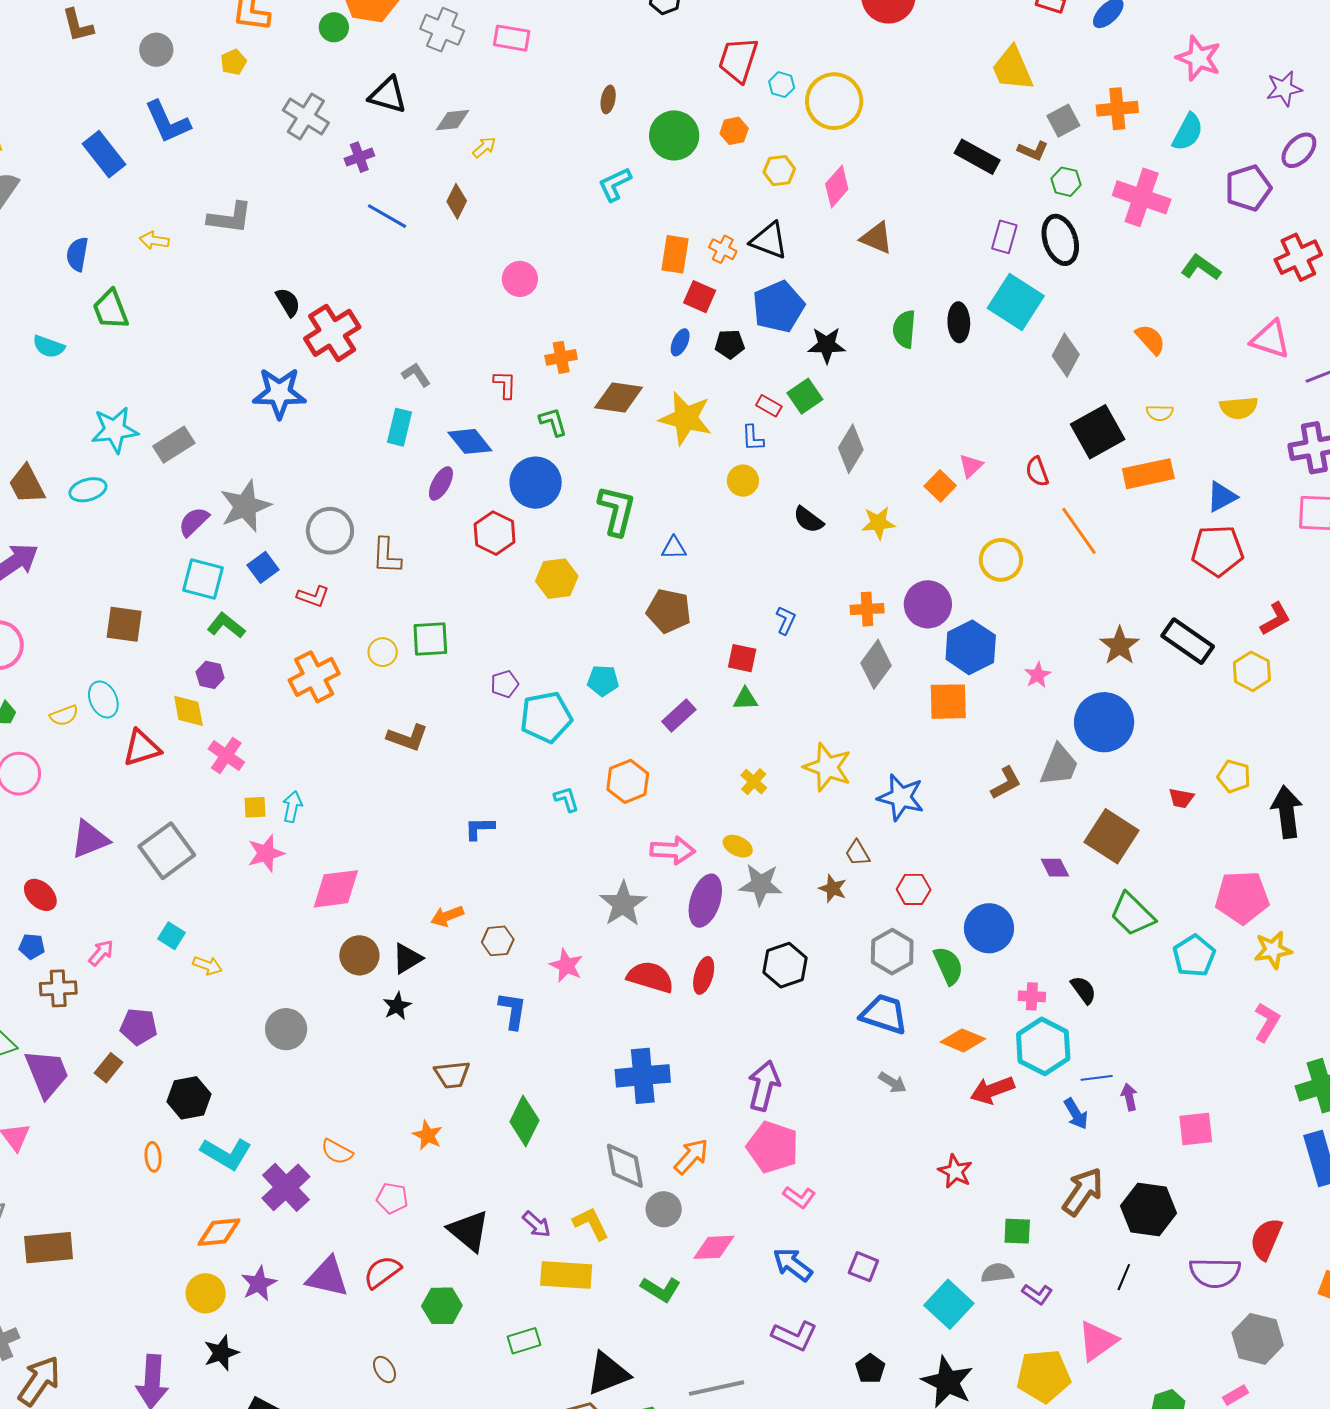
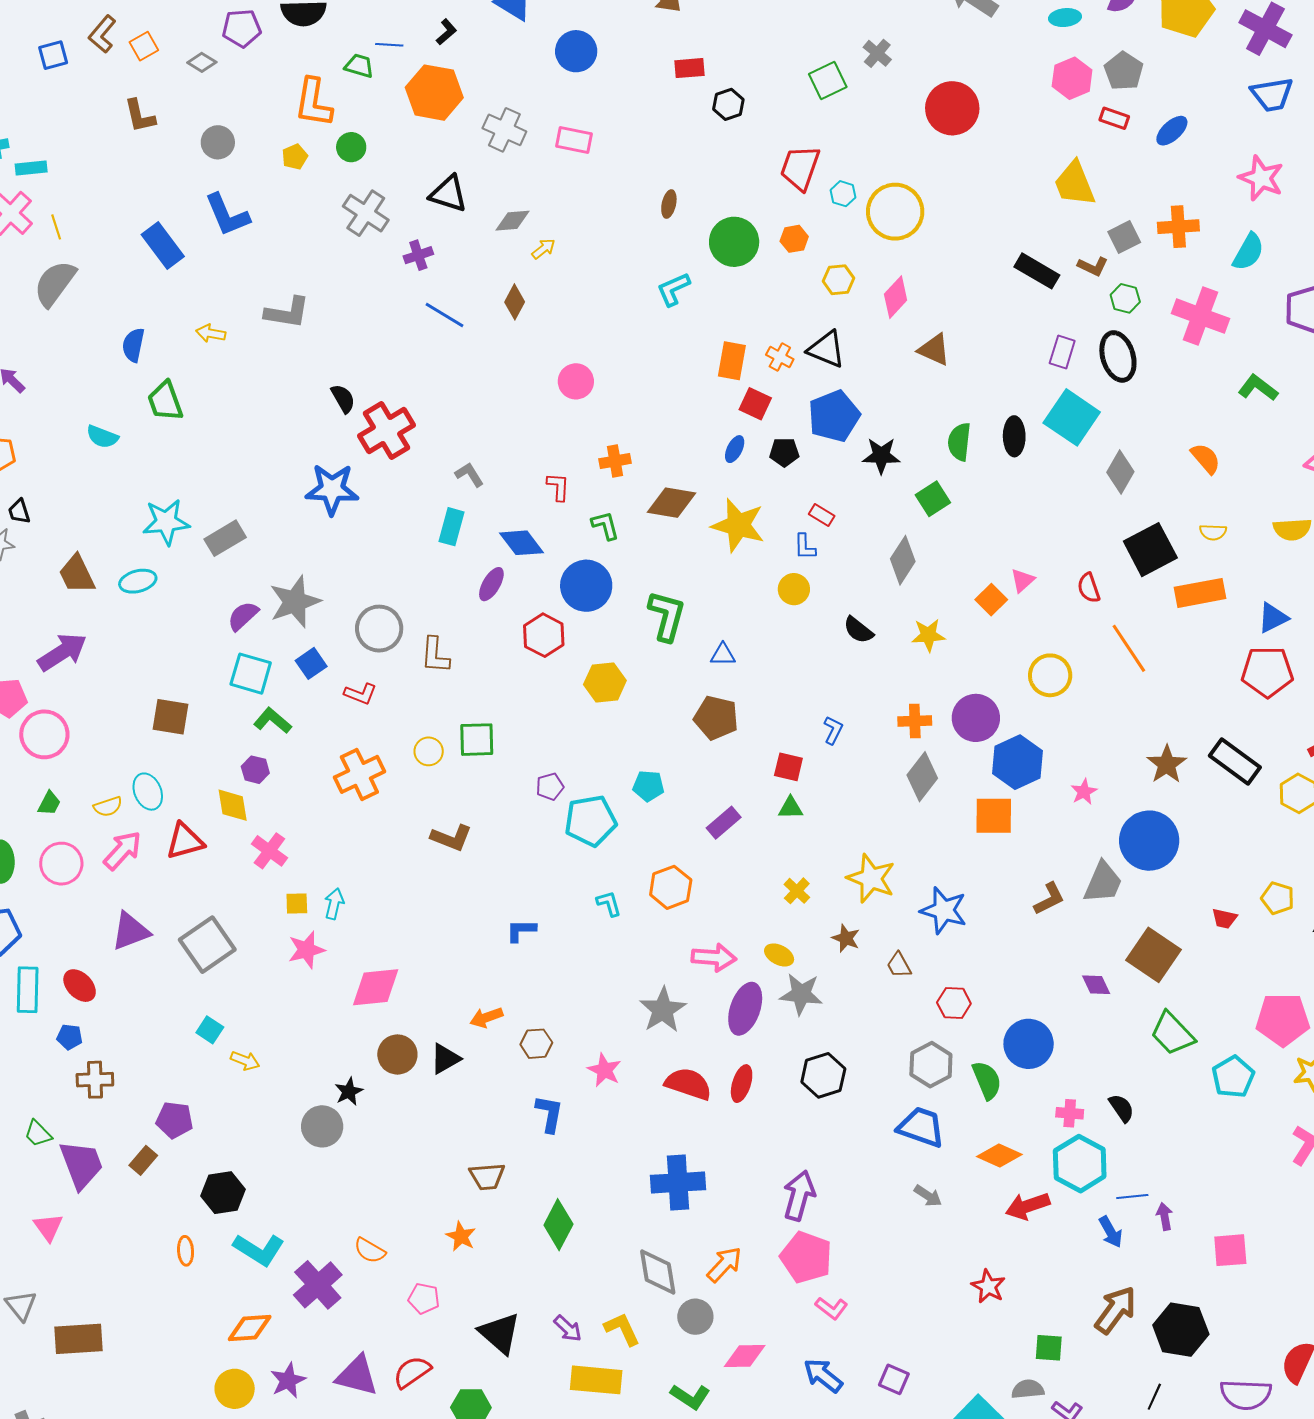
green circle: (334, 27) -> (351, 147), moved
green square: (805, 396) -> (933, 499), moved
brown star: (833, 889) -> (846, 938), moved
pink arrow: (101, 953) -> (122, 850), moved, size x1.5
black star: (397, 1006) -> (349, 1092), moved

